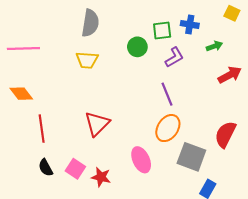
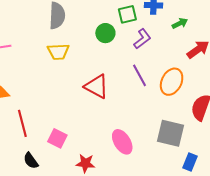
red triangle: (97, 124) -> (97, 86), moved, turned -40
orange ellipse: (168, 128) -> (172, 82), moved
pink square: (75, 169) -> (57, 138), moved

